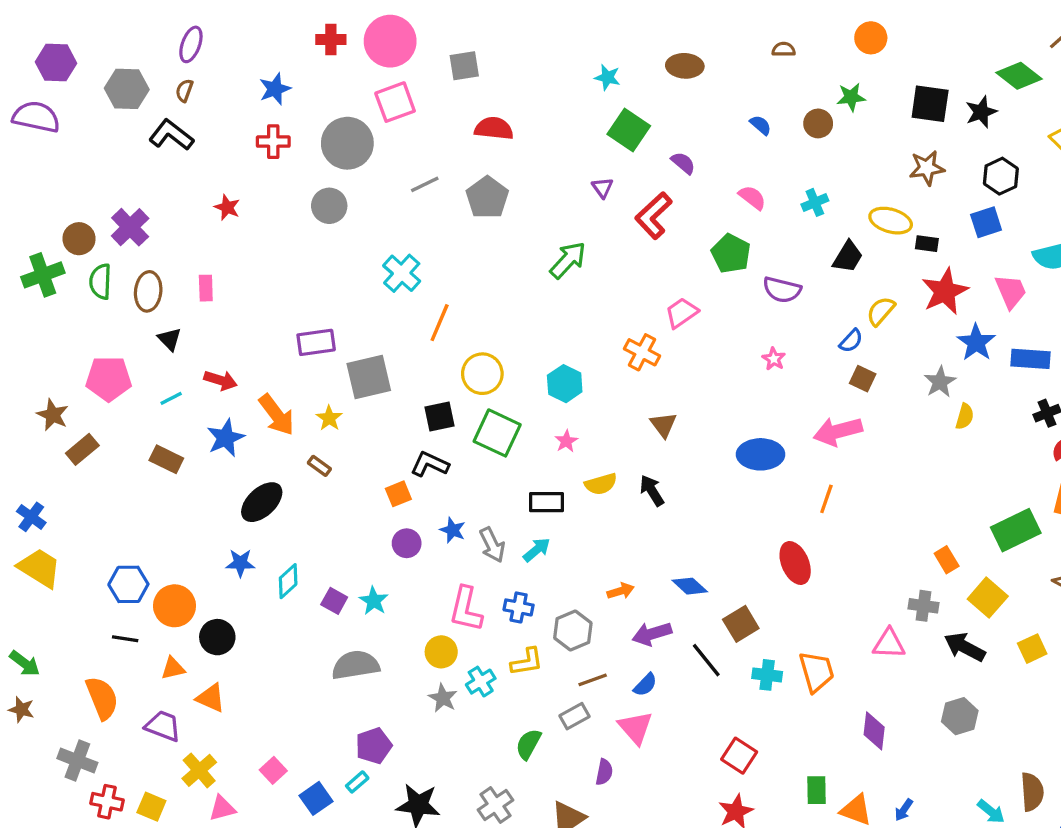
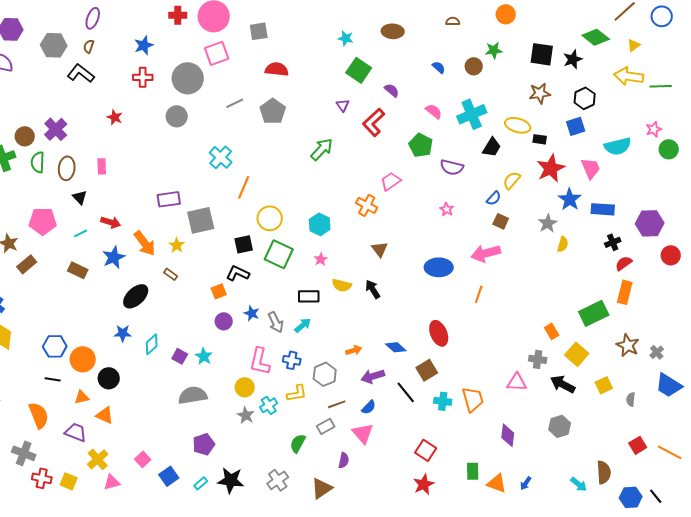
cyan cross: (815, 202) -> (472, 114), size x1.8
yellow semicircle: (601, 484) -> (342, 285), turned 30
red ellipse: (795, 563) -> (439, 333), moved
cyan rectangle: (357, 782) -> (201, 483), moved

